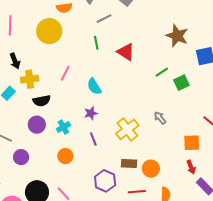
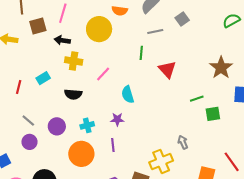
black arrow: (15, 61) -> (62, 40), moved, turned 105
yellow cross: (30, 79) -> (74, 61), moved
purple circle: (37, 125) -> (57, 126), moved
yellow cross: (127, 129) -> (161, 161), moved
orange circle: (65, 156) -> (81, 154), size x1.6
purple circle: (21, 157) -> (29, 142), moved

